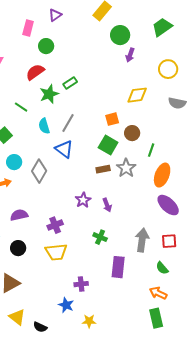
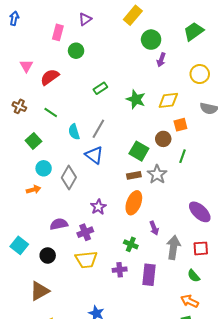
red semicircle: (35, 72) -> (50, 77), moved
green star: (49, 94) -> (136, 99), moved, turned -30
orange square: (112, 119) -> (180, 125), moved
orange ellipse: (162, 175) -> (134, 203), moved
purple star: (83, 200) -> (98, 207), moved
purple arrow: (107, 205) -> (154, 228), moved
purple semicircle: (19, 215) -> (59, 224), moved
purple cross: (81, 284) -> (120, 270), moved

